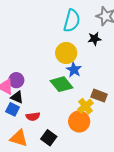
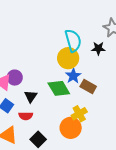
cyan semicircle: (72, 21) -> (73, 41), moved, turned -40
brown rectangle: (99, 96) -> (88, 86), moved
black triangle: (17, 97) -> (31, 96), moved, turned 32

